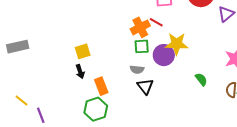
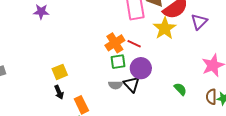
red line: (156, 22) -> (134, 44), moved
yellow star: (177, 44) -> (165, 28), moved, turned -30
black triangle: (145, 86) -> (131, 84), moved

